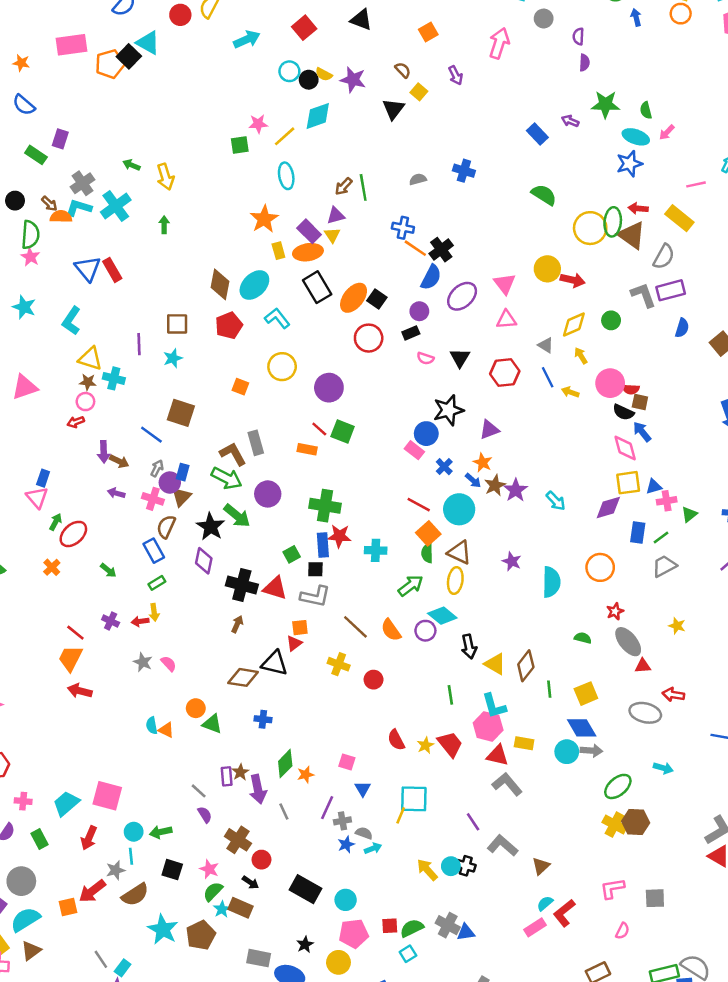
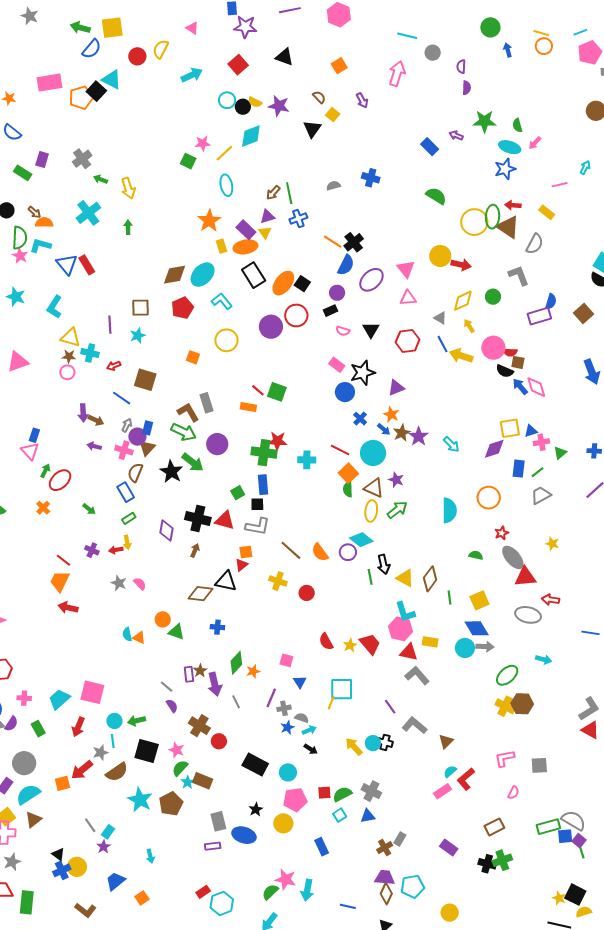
green square: (240, 145) -> (188, 161), turned 35
gray cross: (82, 183) -> (82, 159), moved
cyan L-shape: (79, 208) -> (40, 245), moved
yellow rectangle: (679, 218) -> (547, 212), size x0.7
blue cross: (403, 228) -> (298, 219), moved, turned -30
brown diamond: (220, 284) -> (175, 275), turned 70
purple rectangle: (671, 290) -> (539, 316), moved
purple circle: (329, 388) -> (271, 327), moved
yellow arrow: (570, 392) -> (461, 356), size x1.6
red arrow: (76, 422) -> (114, 366), moved
pink diamond: (625, 448) -> (536, 387), moved
pink rectangle: (414, 450) -> (337, 365), moved
red star: (339, 536) -> (277, 441), moved
cyan cross: (376, 550) -> (307, 460), moved
purple diamond: (204, 561) -> (166, 531), moved
purple star: (512, 561) -> (396, 480), moved
green arrow: (411, 586) -> (397, 510), moved
red triangle: (643, 666) -> (525, 577), size x1.6
green line: (450, 695) -> (370, 577), moved
black square: (172, 870) -> (147, 751), size x1.4
black arrow: (250, 882) -> (311, 749), moved
blue triangle: (466, 932) -> (368, 816), moved
gray rectangle: (259, 958) -> (218, 821), turned 66

